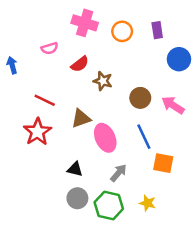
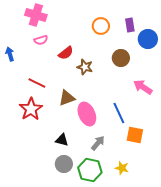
pink cross: (85, 23) -> (36, 15), moved
blue circle: (179, 59) -> (148, 39), moved
brown circle: (140, 98) -> (121, 58), moved

